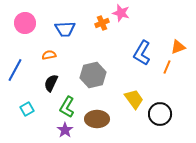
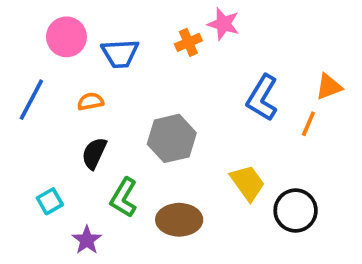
pink circle: (25, 23) -> (66, 37), moved
blue line: (15, 70) -> (31, 100), moved
purple star: (65, 130) -> (87, 240), moved

